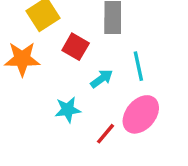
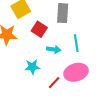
cyan arrow: (102, 79) -> (54, 49), turned 40
pink ellipse: (141, 114) -> (76, 72), turned 30

